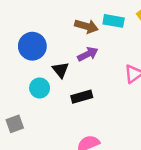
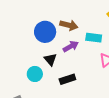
cyan rectangle: (114, 21) -> (94, 38), moved
blue circle: (32, 46) -> (45, 32), moved

